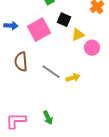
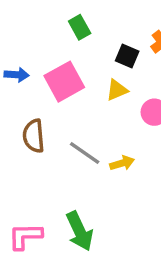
black square: (64, 20) -> (127, 56), moved
yellow triangle: (78, 35) -> (117, 90), moved
green arrow: (48, 118) -> (80, 231), size x1.6

